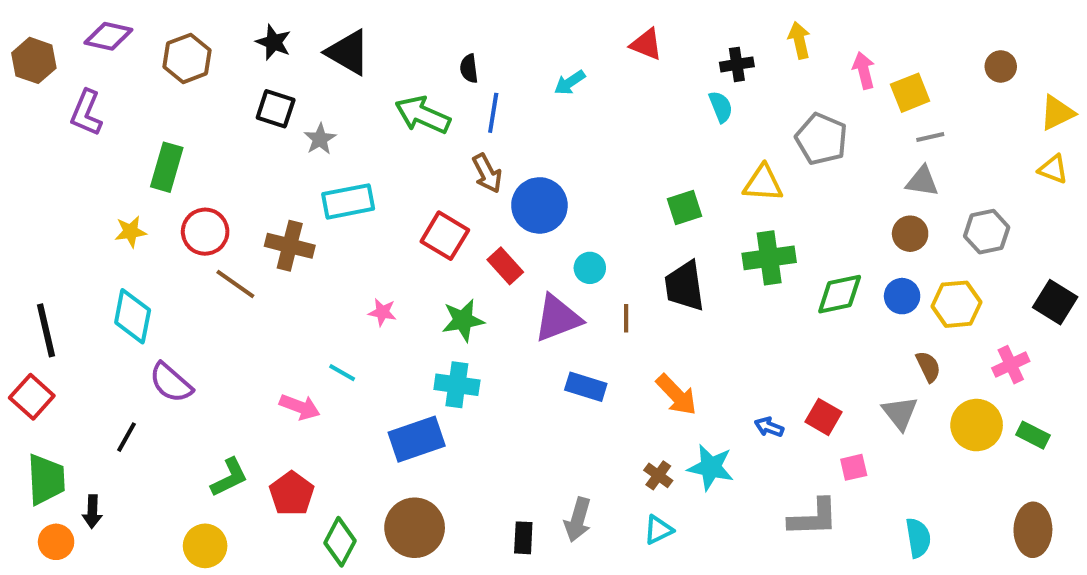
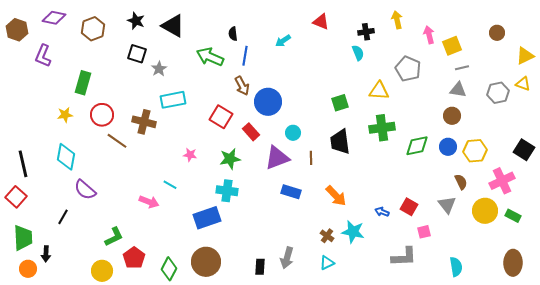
gray hexagon: (987, 232) -> (498, 93), moved
pink cross: (1011, 365) -> (502, 181), size x1.4
red pentagon: (292, 494) -> (134, 258), moved

